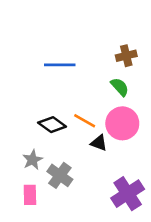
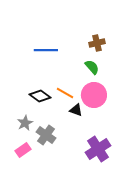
pink rectangle: (30, 195) -> (23, 150), turned 56

